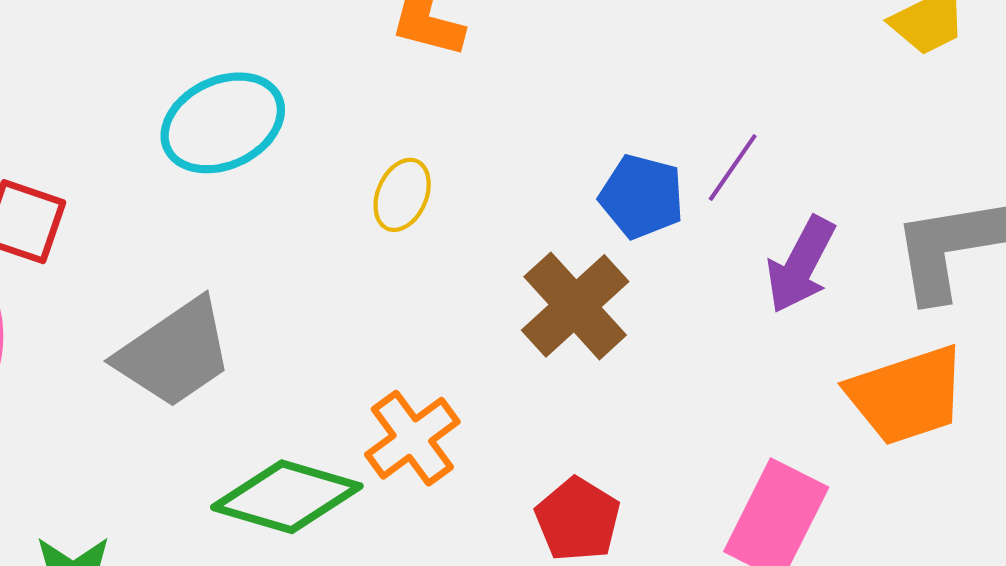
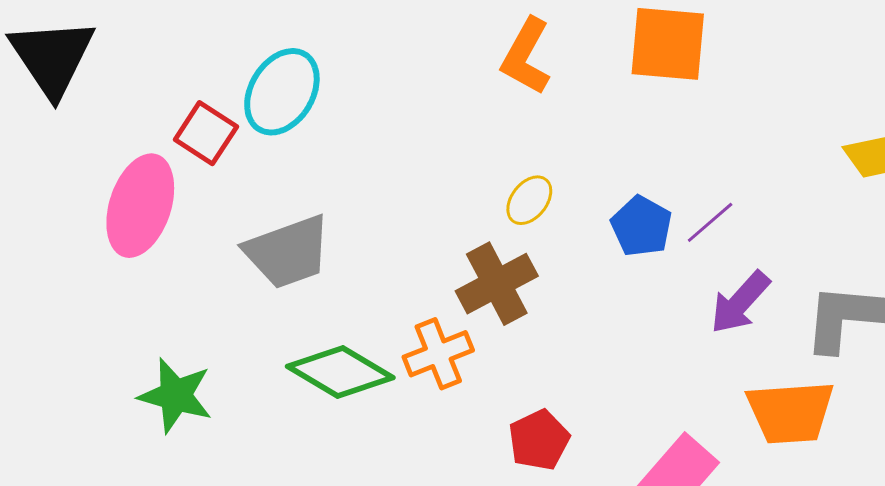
cyan ellipse: (223, 123) -> (282, 92), moved, turned -48
yellow ellipse: (402, 195) -> (529, 200), moved
brown cross: (575, 306) -> (497, 284), moved

